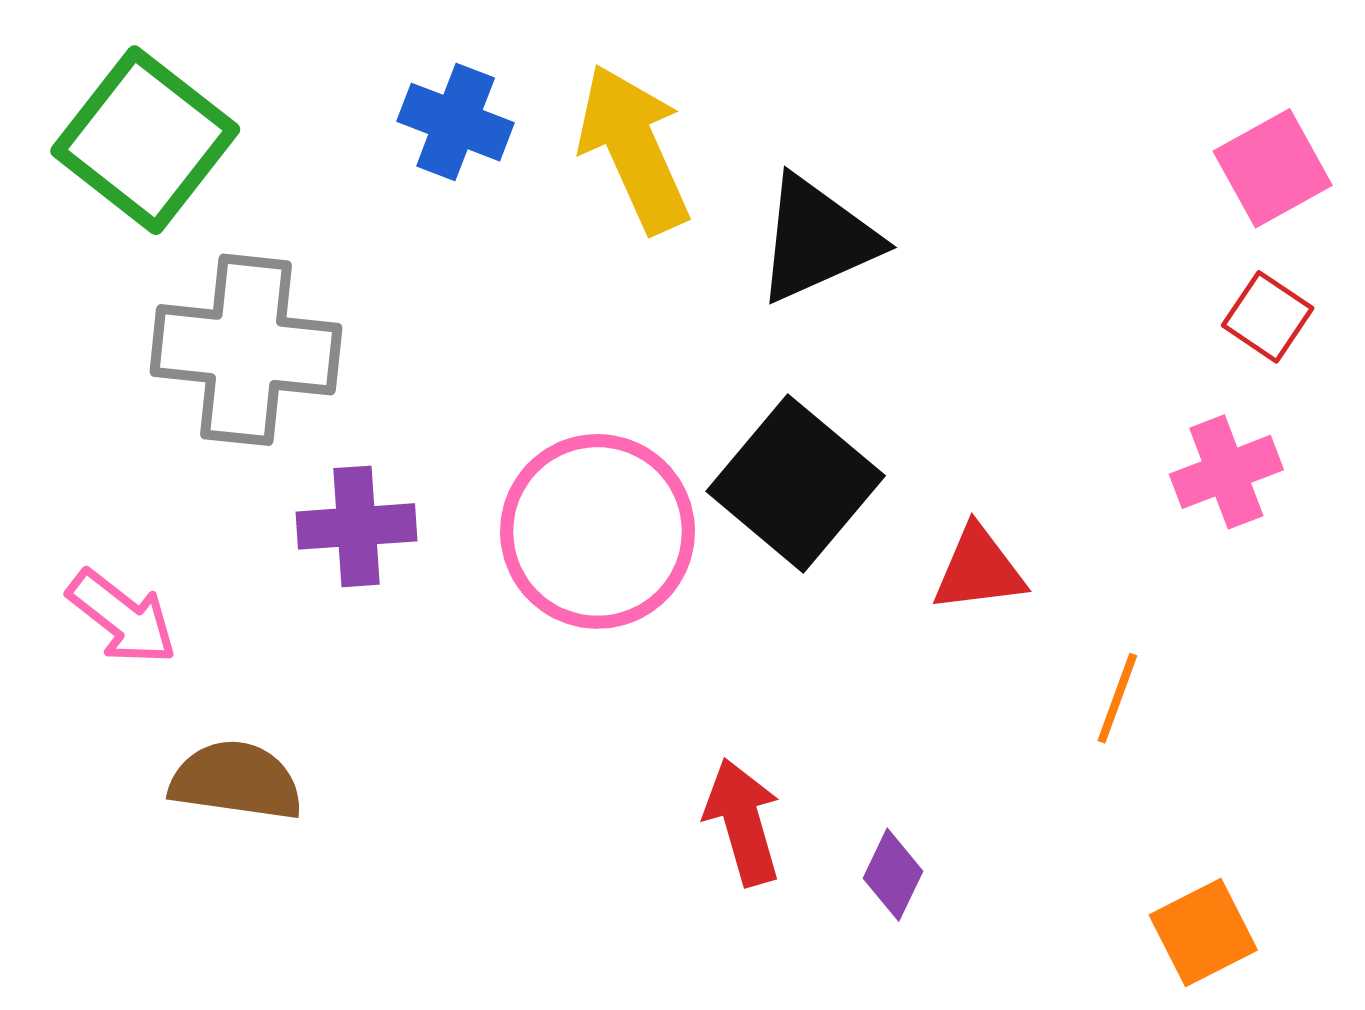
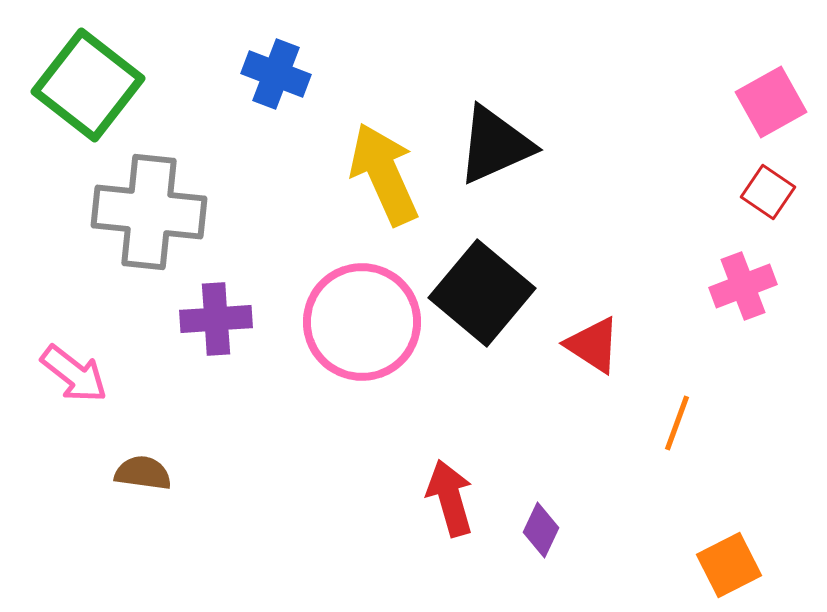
yellow arrow: (634, 148) -> (384, 174), moved
red triangle: (979, 569) -> (593, 345), turned 40
brown semicircle: (236, 781) -> (143, 473), size x0.7

